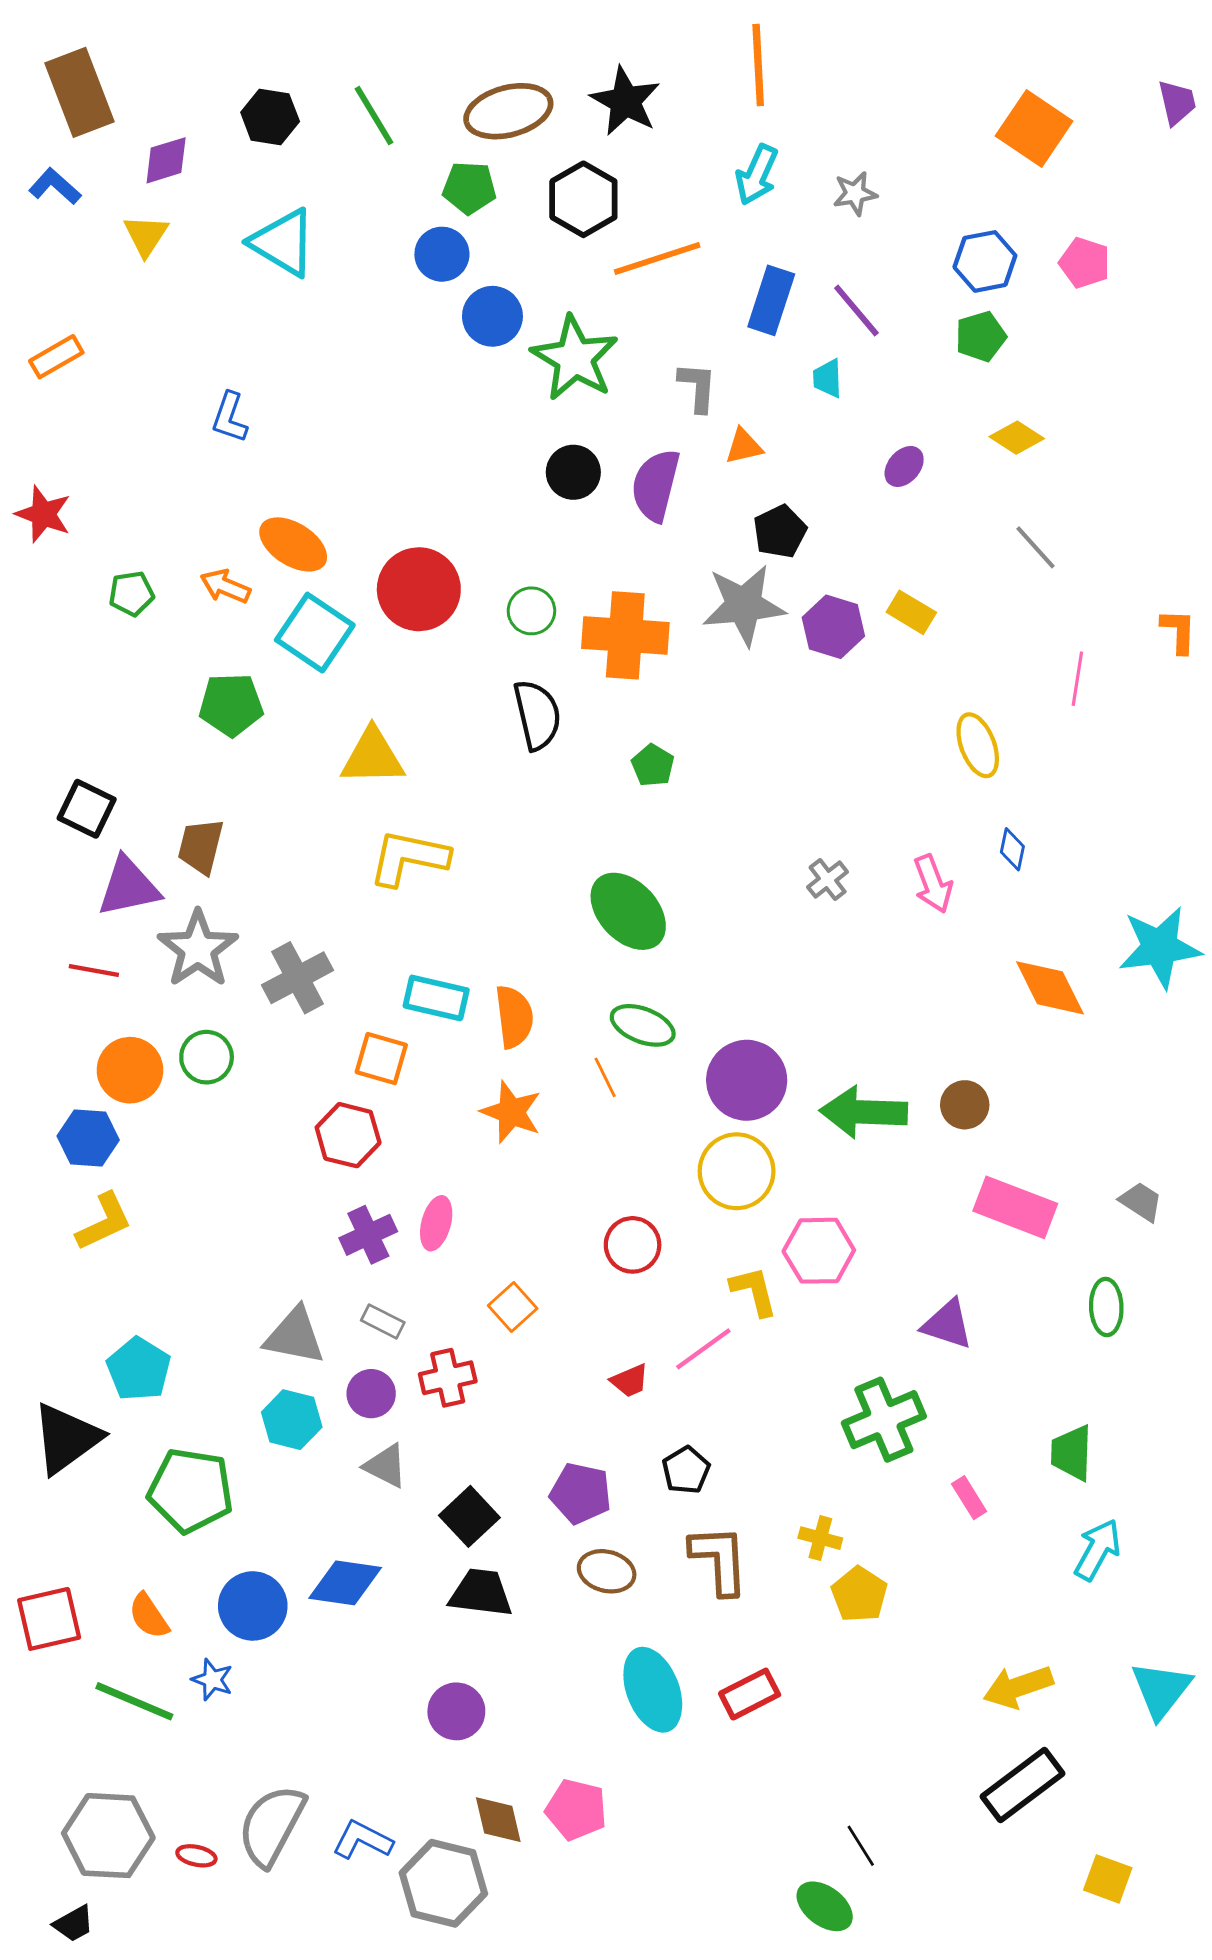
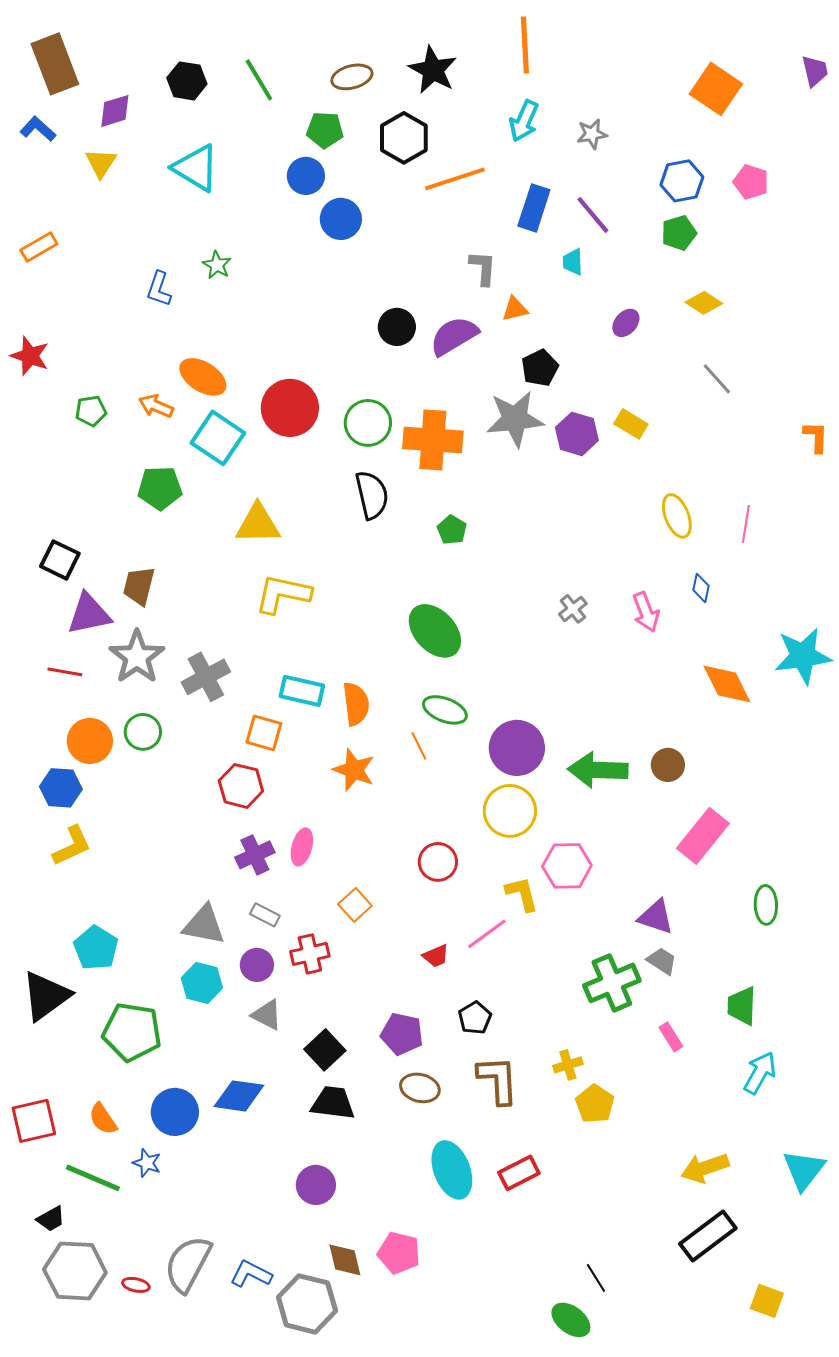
brown ellipse: (508, 111) -> (352, 77), size x0.7
green star: (575, 358) -> (217, 265), moved, size x0.5
purple semicircle: (656, 485) -> (454, 336), turned 45
green circle: (531, 611) -> (368, 423), size x1.4
pink line: (1077, 679) -> (746, 524), moved
gray trapezoid: (1141, 1202) -> (662, 961), moved
pink rectangle: (1015, 1207) -> (703, 836), turned -72
yellow cross: (820, 1538) -> (568, 1065), turned -32
black trapezoid: (74, 1924) -> (51, 1219), moved

